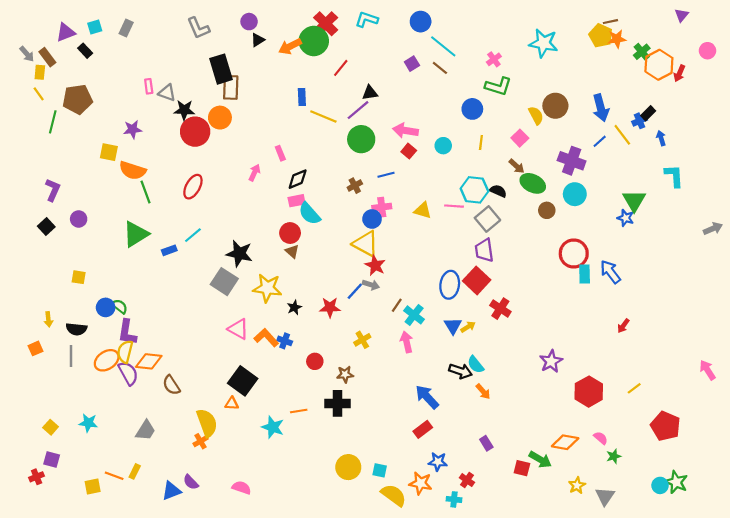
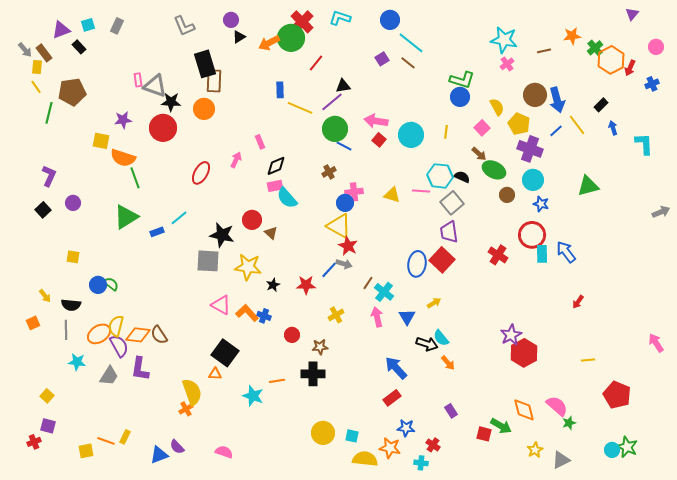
brown line: (610, 22) -> (544, 51), moved
yellow pentagon: (601, 36) -> (519, 124), moved
pink cross: (494, 59) -> (507, 64), moved
gray triangle: (167, 93) -> (155, 86), size x1.4
brown circle: (555, 106) -> (535, 95), moved
blue circle: (472, 109) -> (460, 97), moved
blue cross: (640, 121) -> (652, 84), moved
red circle: (195, 132) -> (163, 128), moved
cyan circle: (443, 146) -> (411, 135), size x1.6
blue line: (386, 175) -> (344, 146), moved, turned 42
cyan L-shape: (674, 176) -> (644, 144), moved
red ellipse: (193, 187) -> (201, 173), moved
green triangle: (634, 201) -> (588, 186), turned 45
blue star: (626, 218) -> (541, 204), moved
red circle: (290, 233) -> (252, 220), moved
gray square: (224, 282) -> (208, 261), turned -30
red cross: (500, 309) -> (498, 255), moved
yellow arrow: (48, 319) -> (45, 296), turned -32
blue triangle: (453, 326) -> (407, 317), moved
purple L-shape: (127, 332) -> (140, 369), moved
brown semicircle: (171, 385) -> (159, 335), moved
yellow line: (634, 388) -> (588, 360), turned 32
red hexagon: (589, 392) -> (524, 353), moved
cyan star: (88, 423) -> (77, 362), moved
gray trapezoid: (145, 430) -> (109, 376), moved
pink semicircle: (601, 438) -> (557, 406), size x1.6
orange diamond: (565, 442) -> (524, 410), turned 65
yellow semicircle: (394, 495) -> (365, 459), turned -30
gray triangle: (605, 496) -> (561, 460), turned 30

